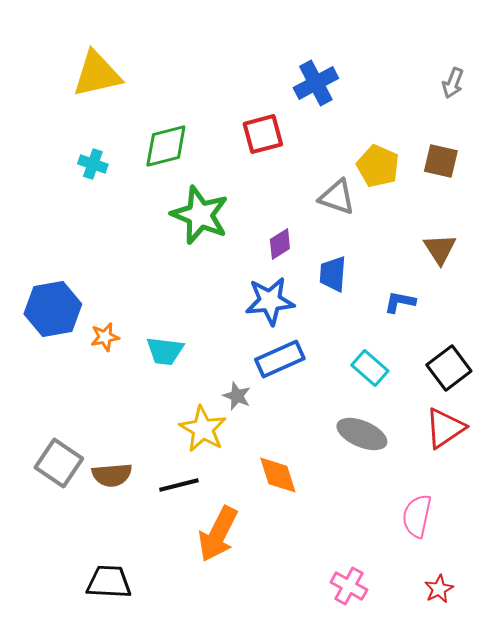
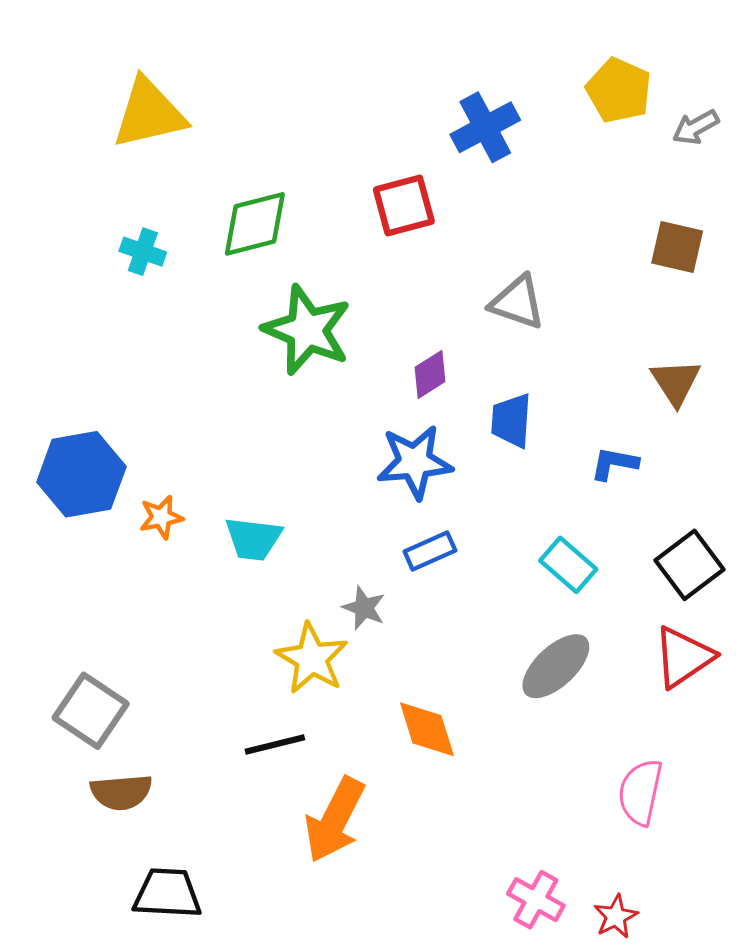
gray arrow: (453, 83) -> (696, 127), turned 40
yellow pentagon: (378, 166) -> (619, 90), moved
blue rectangle: (280, 359) -> (430, 551), size x0.7
gray ellipse: (362, 434) -> (556, 666), turned -66
brown semicircle: (112, 475) -> (121, 792), moved
red star: (439, 589) -> (616, 917), moved

